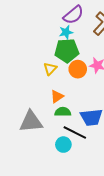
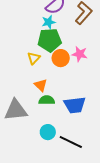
orange triangle: (57, 96) -> (41, 85), turned -40
black line: (75, 132) -> (71, 142), moved

